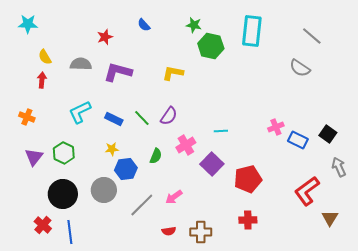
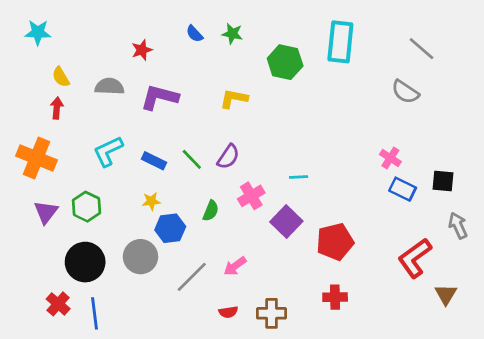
green star: (194, 25) -> (232, 34), moved
orange cross: (27, 117) -> (36, 158), size x1.8
pink cross: (276, 127) -> (390, 158), moved, turned -35
black square: (328, 134) -> (443, 181), turned -30

